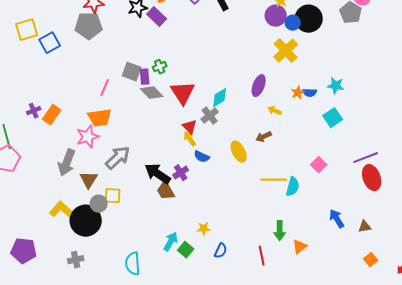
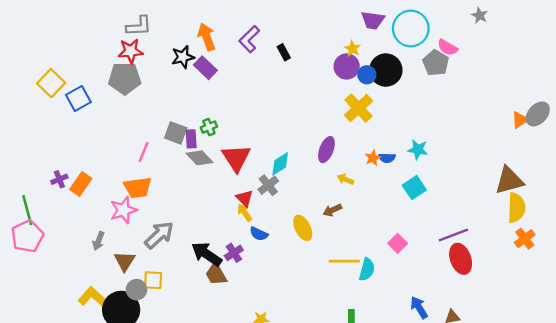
yellow square: (27, 30) -> (51, 83), turned -30
gray arrow: (67, 163) -> (99, 241), size x0.6

